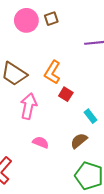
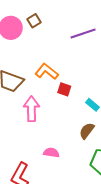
orange L-shape: (52, 72) -> (47, 72), turned 110
pink semicircle: (41, 142) -> (51, 153), moved

